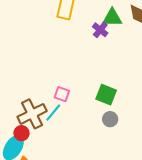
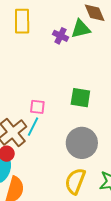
green triangle: (112, 18) -> (81, 29), moved
gray circle: (110, 119) -> (82, 143), moved, size x2.0

